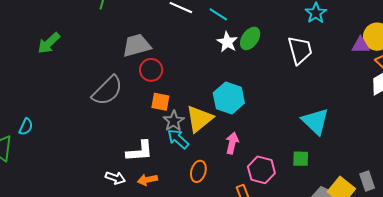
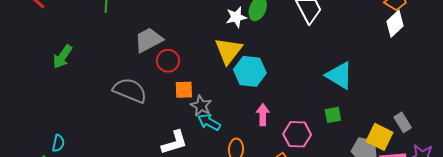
white star: (227, 42) -> (236, 17), turned -30
gray semicircle: (107, 91) -> (130, 90), turned -100
yellow triangle: (199, 119) -> (228, 51), moved

